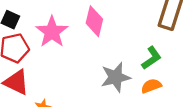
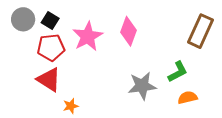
orange semicircle: (151, 86) -> (187, 97), moved

